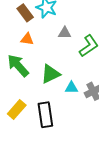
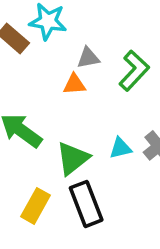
orange triangle: (27, 39) -> (74, 84), moved
green triangle: (50, 74) -> (73, 158), moved

